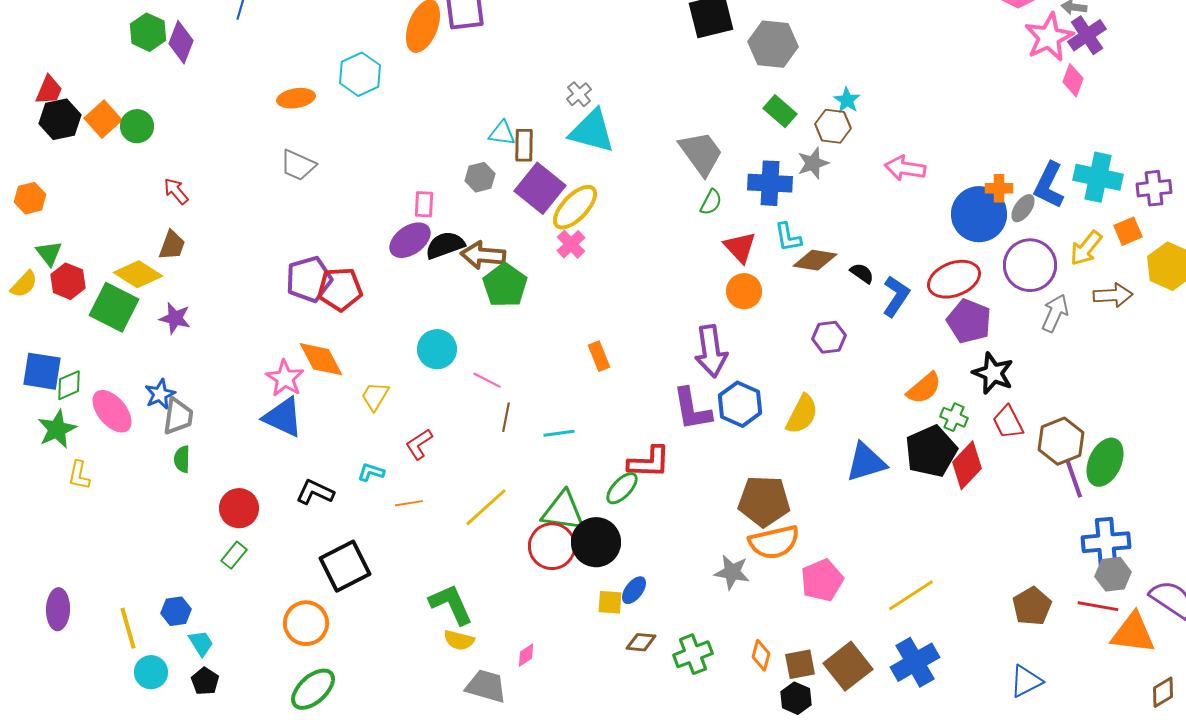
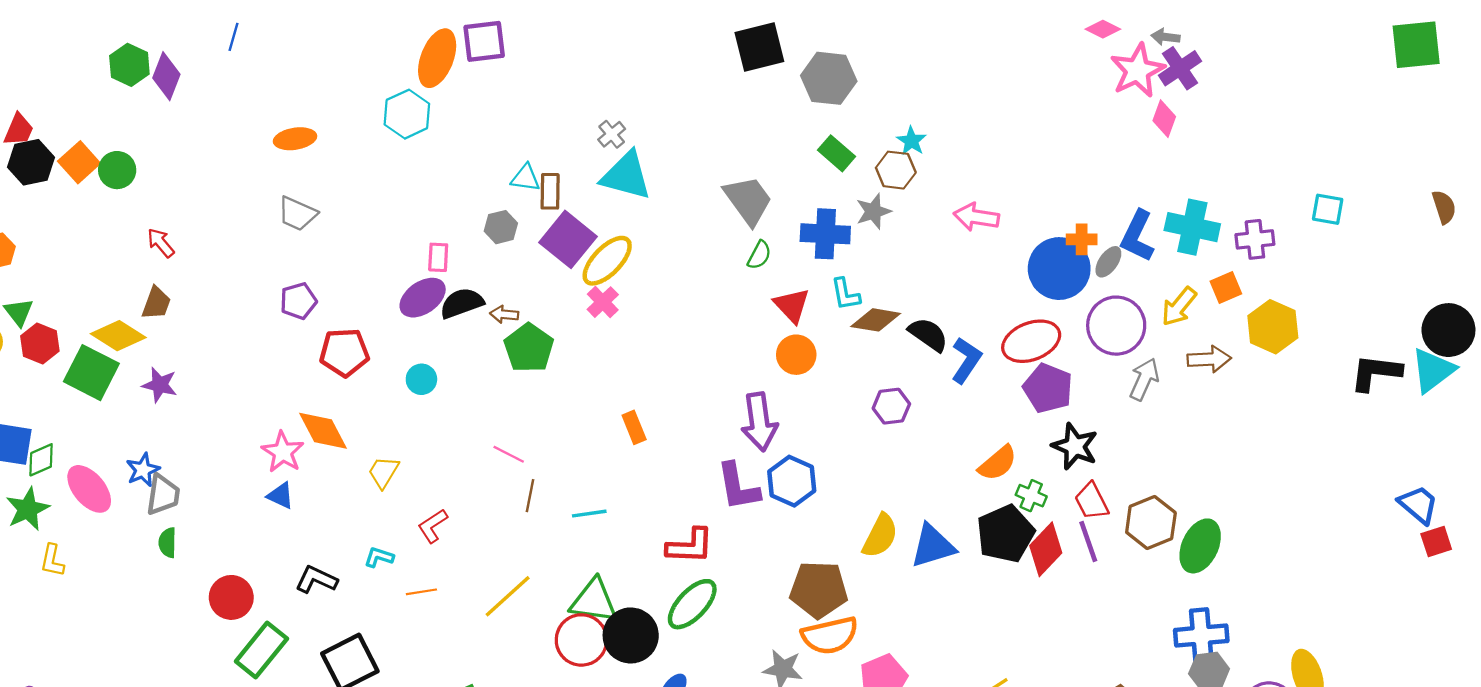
cyan hexagon: (360, 74) -> (407, 114), moved
brown arrow: (483, 255) -> (504, 314), size x0.6
black semicircle: (862, 273) -> (928, 335), size x1.5
purple pentagon: (309, 279) -> (298, 301), moved, size x0.7
cyan circle: (437, 349) -> (421, 379), moved, size x0.7
yellow semicircle: (802, 414) -> (880, 536), moved
blue triangle: (283, 417) -> (280, 496), size x0.6
purple line: (1074, 479) -> (1088, 541), moved
green ellipse: (622, 488) -> (692, 604), moved, size x1.4
green rectangle: (234, 555) -> (261, 650), moved, size x1.8

